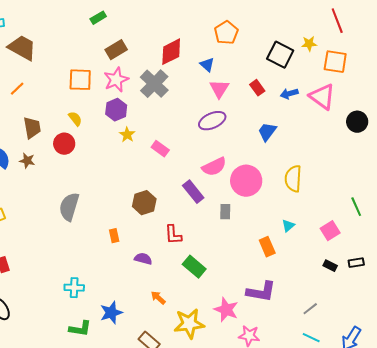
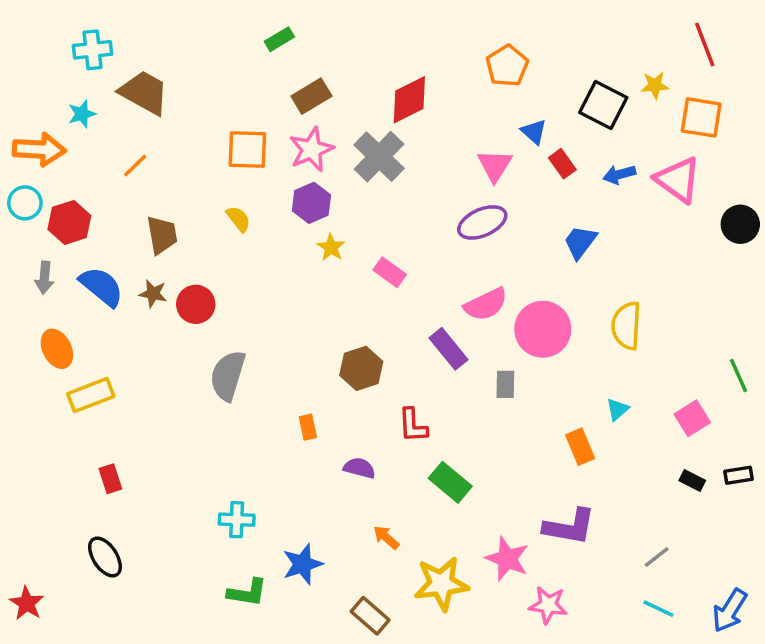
blue triangle: (207, 65) -> (534, 132), moved
red circle: (64, 144) -> (196, 304), moved

